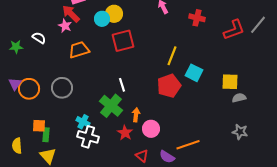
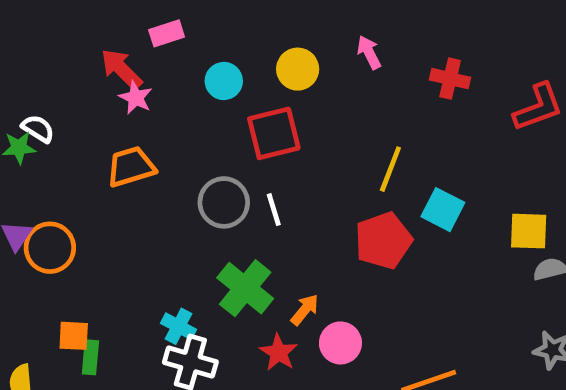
red arrow: (71, 14) -> (121, 69), moved
yellow circle: (114, 14) -> (298, 69), moved
white semicircle: (39, 38) -> (38, 129), moved
orange trapezoid: (79, 50) -> (131, 167), moved
white line: (122, 85) -> (274, 210), moved
gray circle: (62, 88) -> (224, 202), moved
orange arrow: (136, 115) -> (305, 310), turned 32

